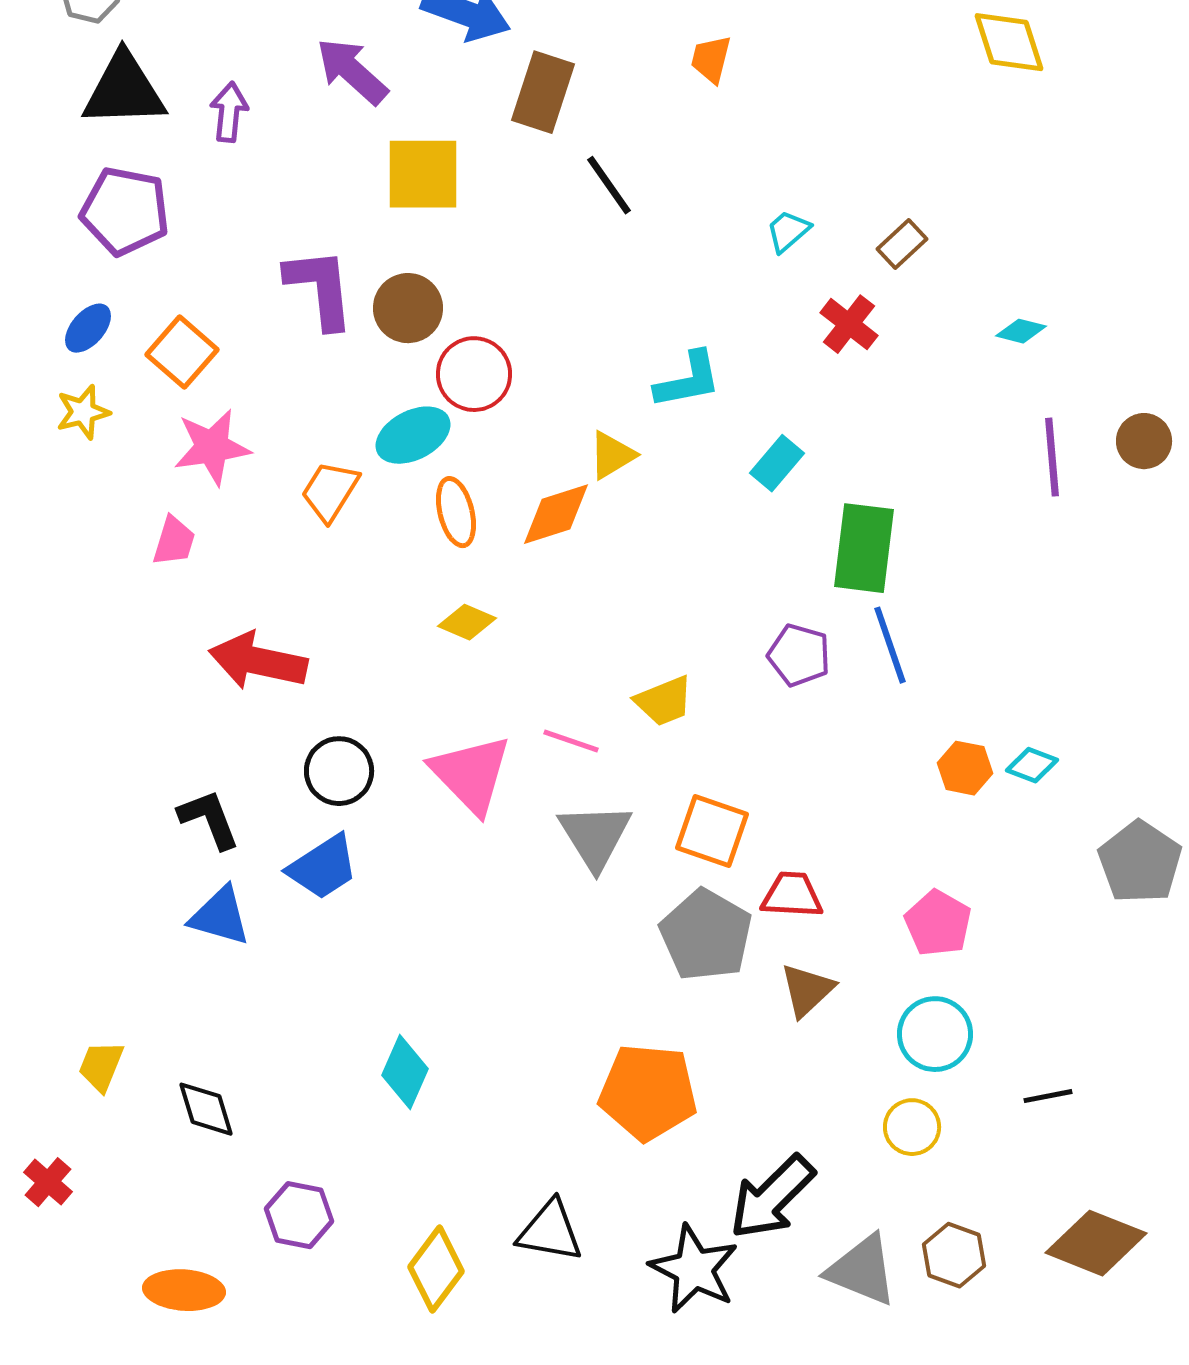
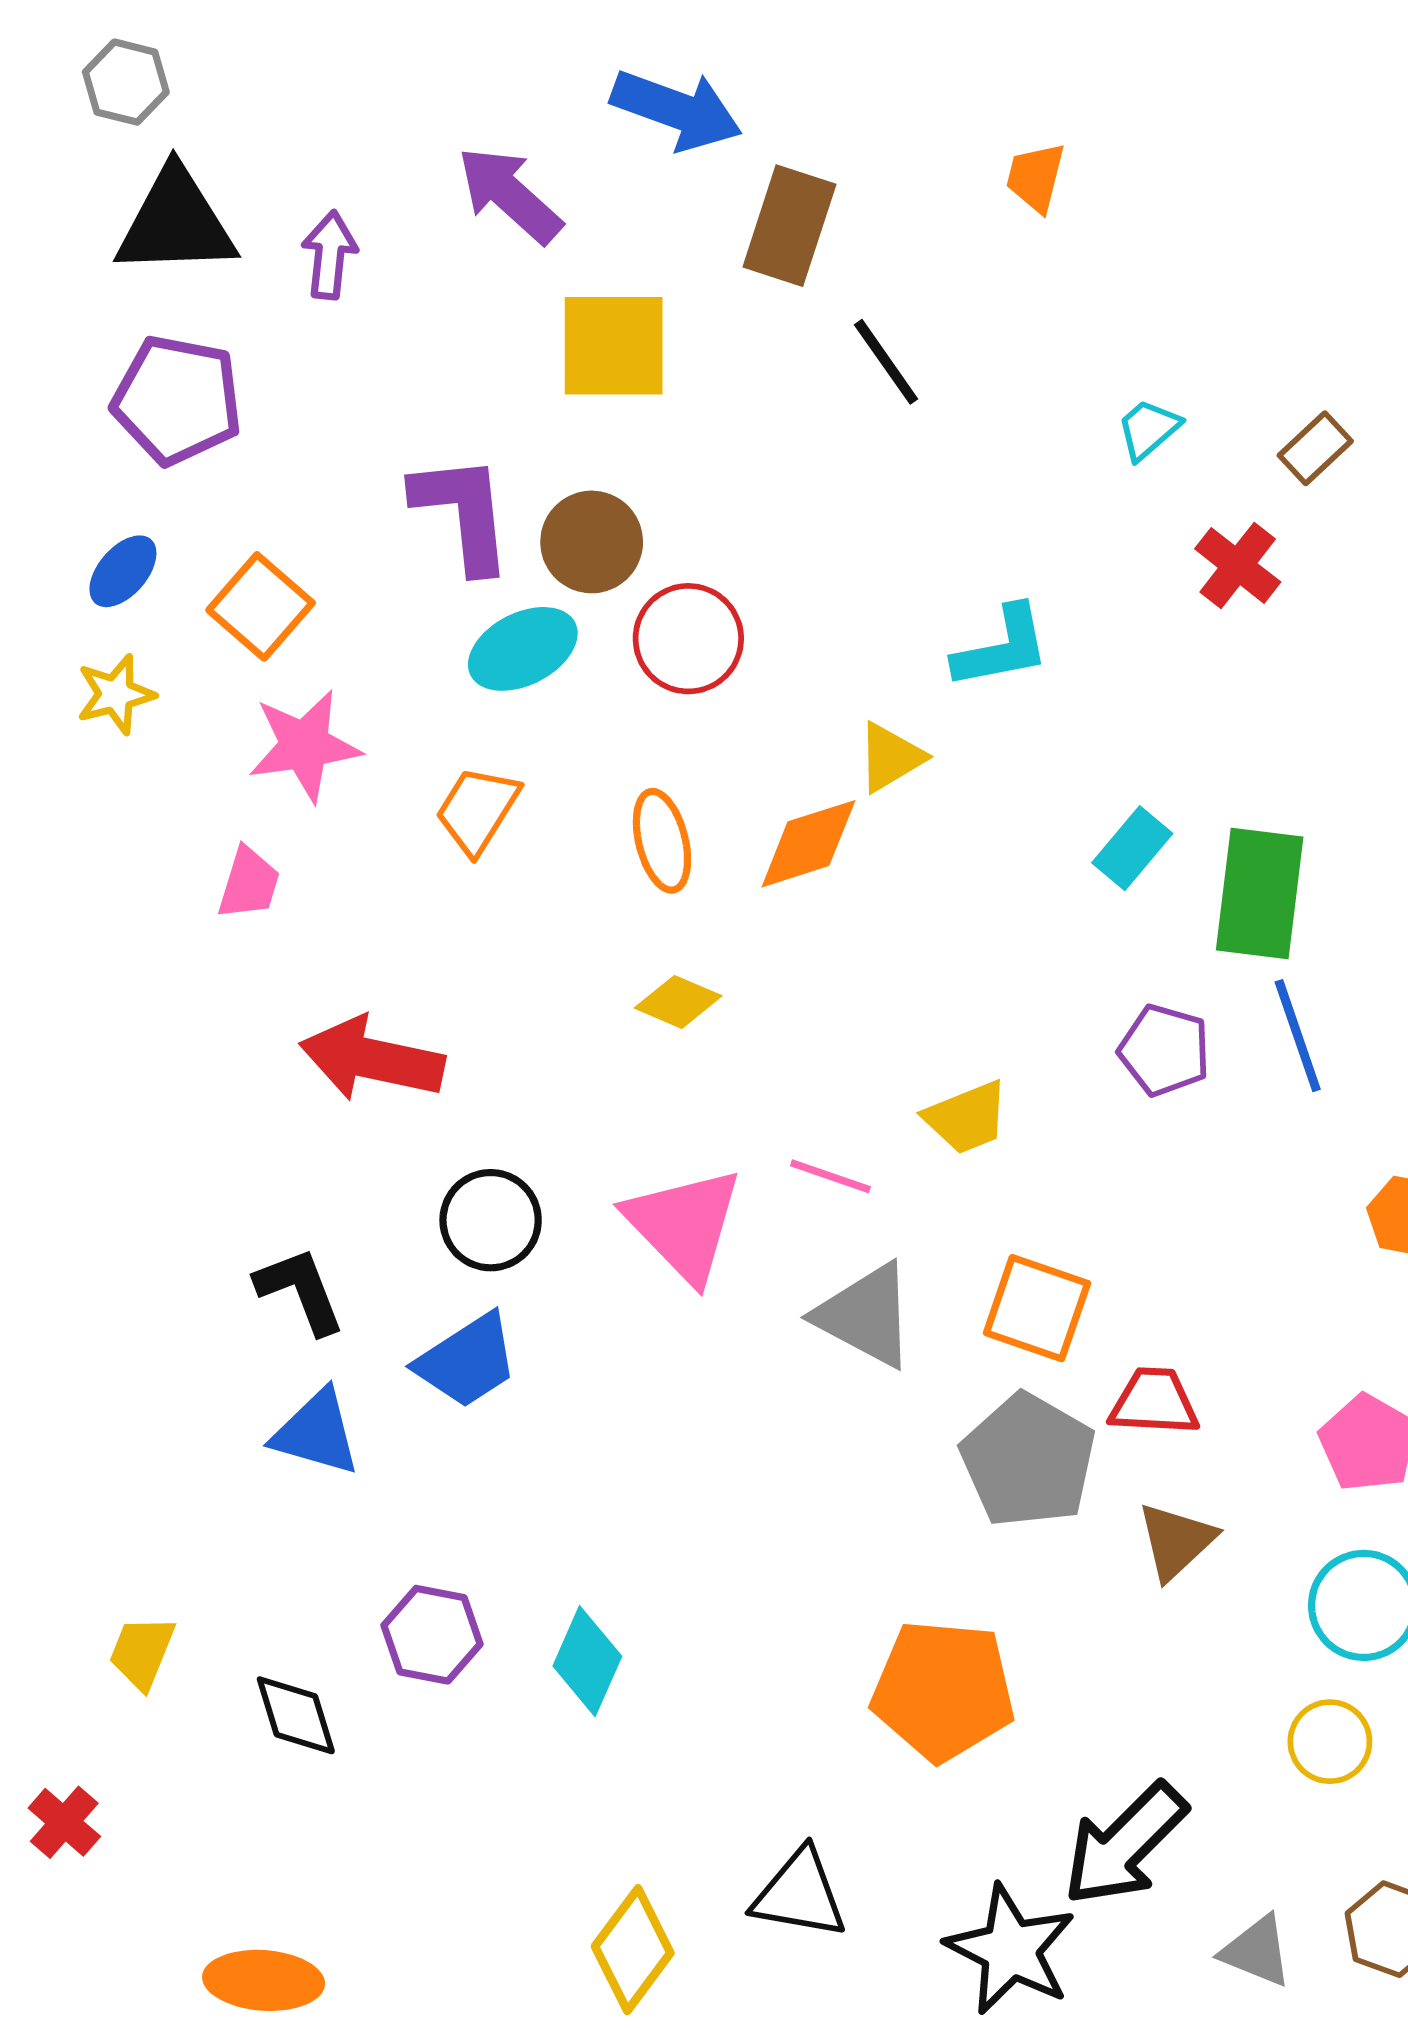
cyan ellipse: (413, 435) -> (523, 649), moved
cyan rectangle: (777, 463) -> (1132, 848), moved
gray triangle: (595, 836) -> (866, 1315), turned -30
purple hexagon: (299, 1215) -> (432, 1635), moved
gray triangle: (862, 1270) -> (1257, 1951), size x0.7

